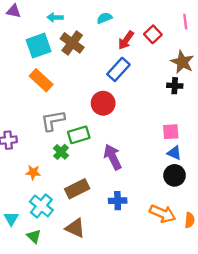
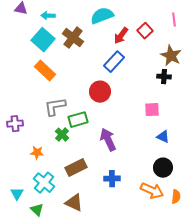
cyan arrow: (55, 17) -> (48, 16), moved
cyan semicircle: (104, 18) -> (102, 16), size x1.6
cyan square: (39, 46) -> (43, 40), turned -30
pink square: (171, 132) -> (152, 110), moved
black circle: (175, 175) -> (163, 168), moved

